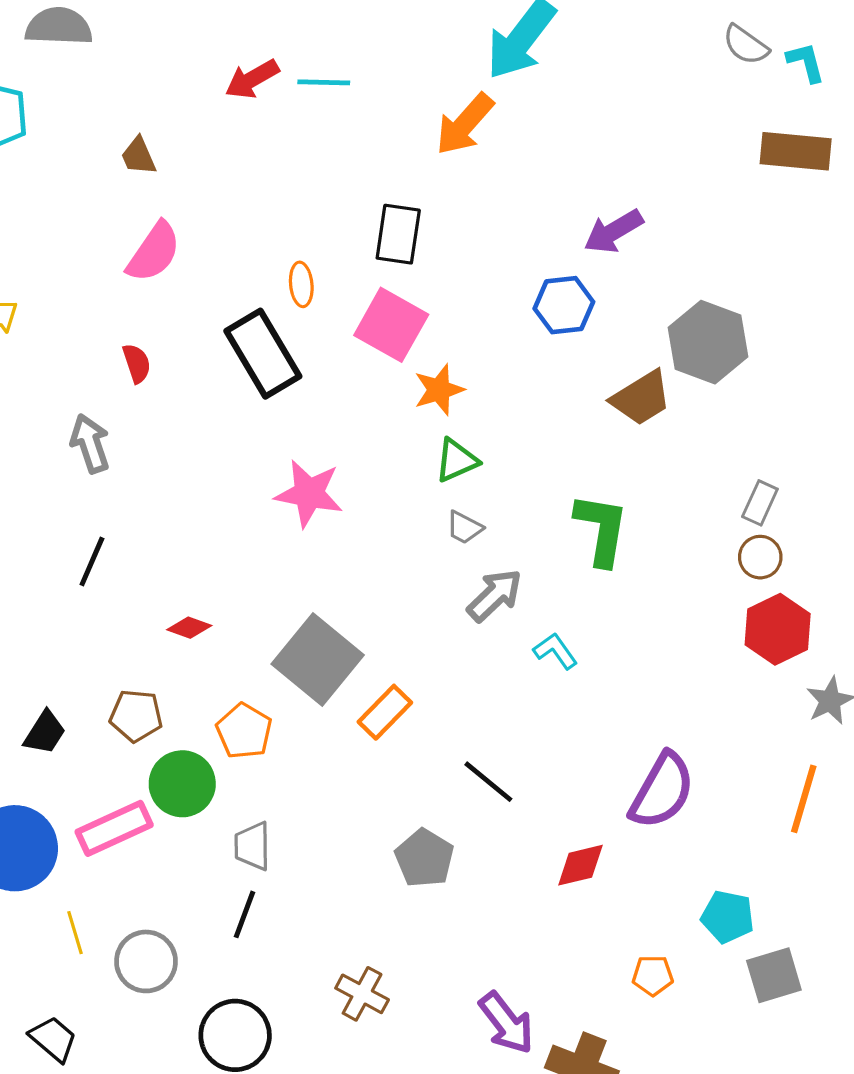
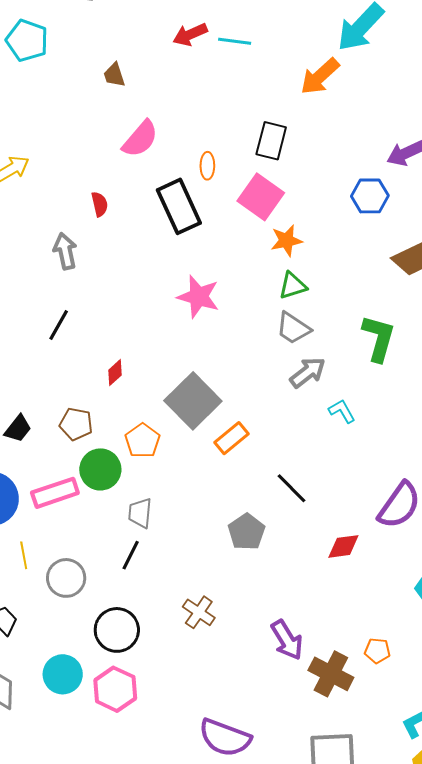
pink semicircle: (154, 252) -> (140, 139), moved
gray trapezoid: (464, 528) -> (293, 328), size x1.5
red diamond: (189, 628) -> (115, 373), turned -68
orange pentagon: (653, 975) -> (377, 651), moved

